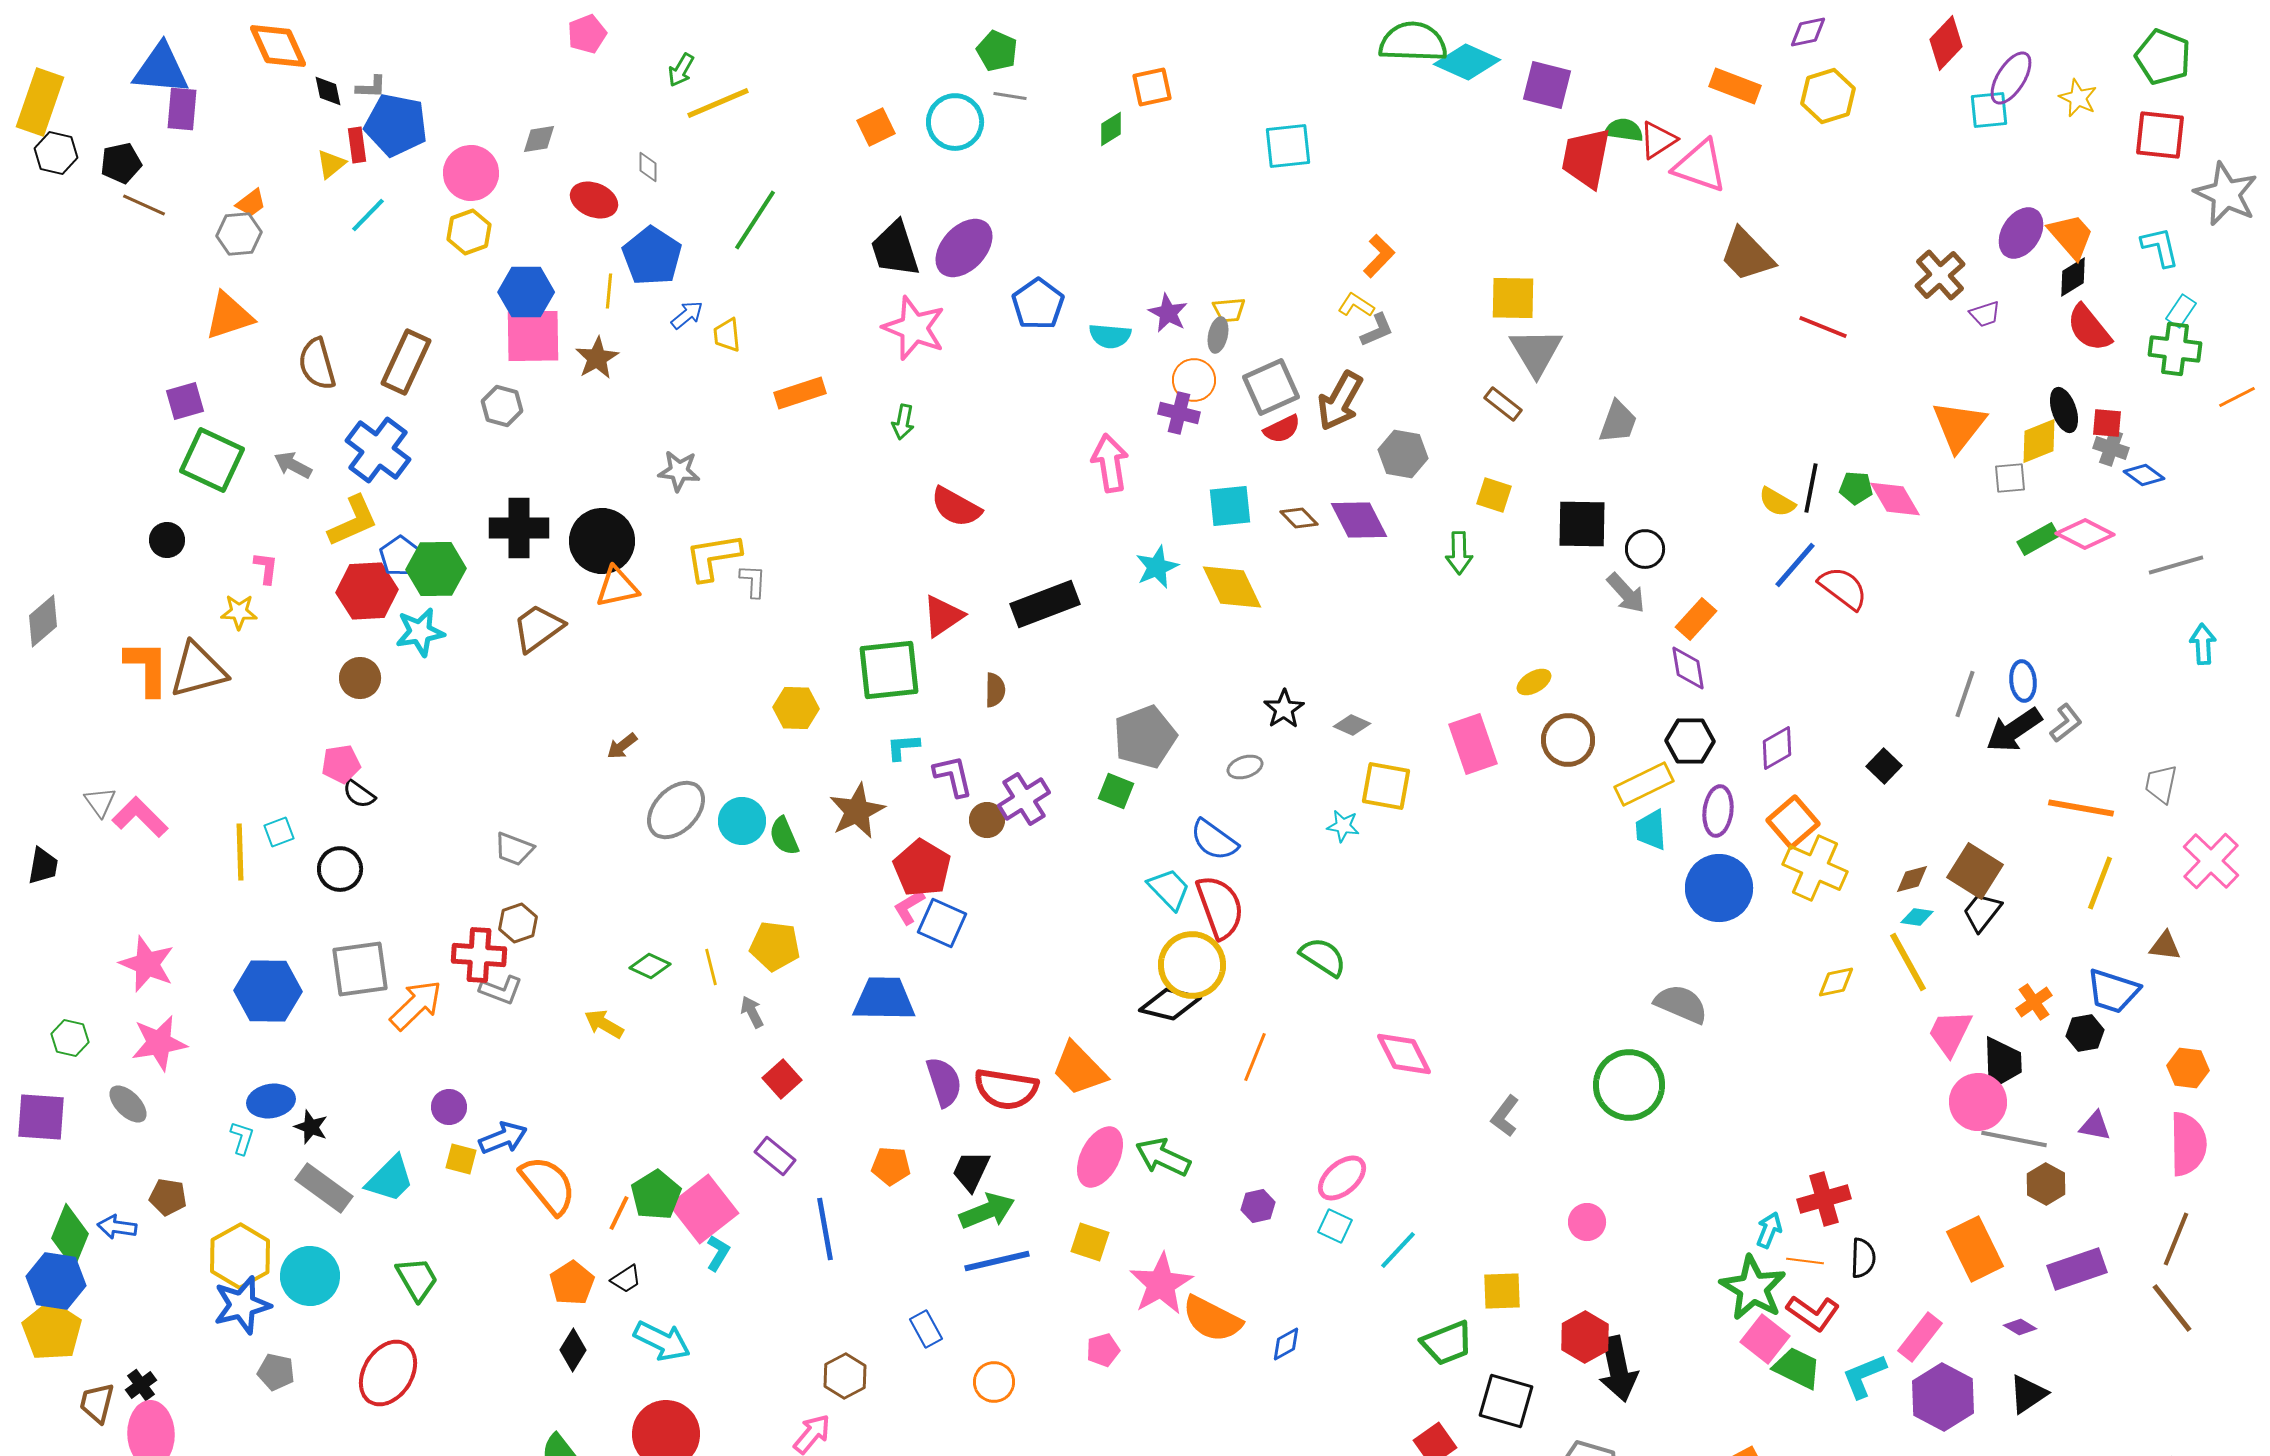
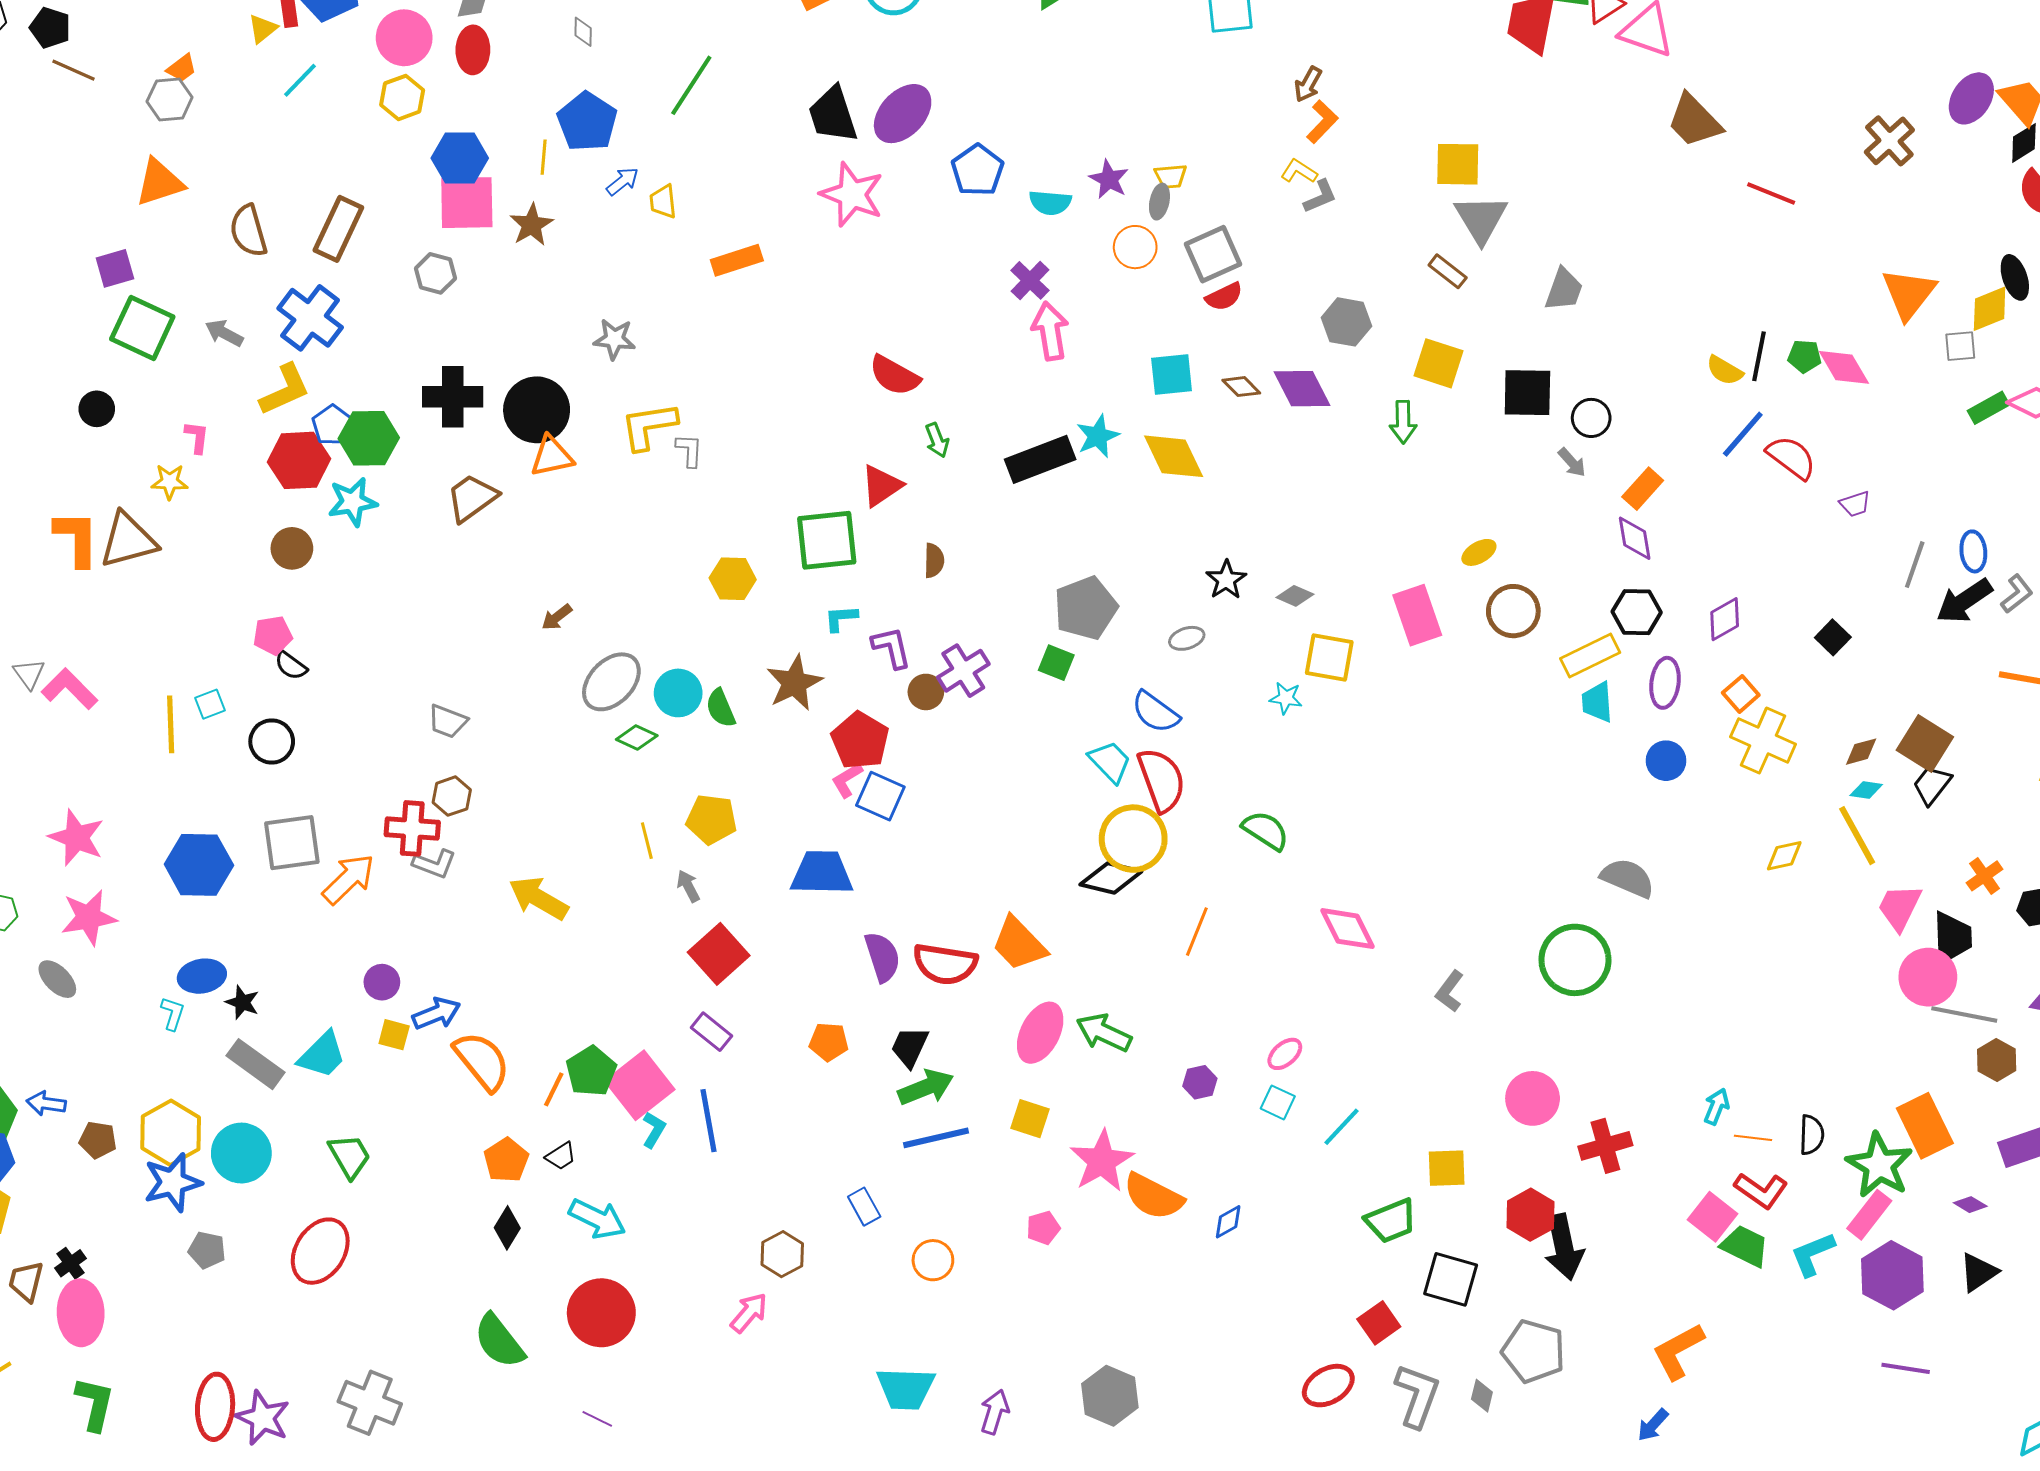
black pentagon: (121, 163) -> (50, 28), turned 30
red ellipse: (594, 200) -> (473, 50), moved, turned 69
purple trapezoid: (1985, 314) -> (1855, 504), moved
brown arrow: (1340, 401) -> (1308, 84), moved, size x0.6
purple cross: (1179, 413) -> (1030, 280), moved, turned 30
green arrow: (903, 422) -> (937, 440), moved, turned -32
yellow square: (1494, 495) -> (1438, 363), size x1.4
gray arrow: (1626, 593) -> (1572, 462), size x0.7
black rectangle: (1045, 604) -> (1040, 459), moved
orange square: (1793, 822) -> (1741, 694), size x0.7
blue circle: (1719, 888) -> (1666, 761), size x0.6
green diamond: (650, 966) -> (637, 737), moved
yellow arrow: (604, 1024) -> (539, 898), size x1.5
red square: (782, 1079) -> (719, 954), size x1.5
pink ellipse: (1342, 1178) -> (1285, 1054), size x0.7
brown pentagon: (168, 1197) -> (98, 1140), moved
red cross: (1824, 1199) -> (1605, 1146), moved
pink circle: (1587, 1222) -> (1533, 1098), size x1.4
blue line: (825, 1229) -> (708, 1121), moved
green star: (1753, 1288) -> (1879, 1165), moved

